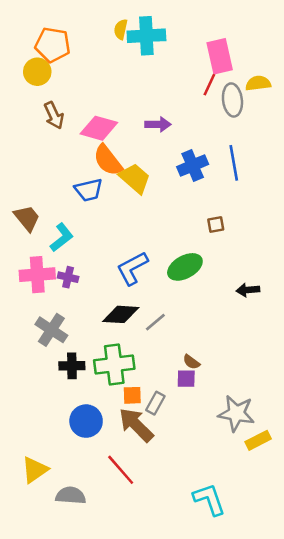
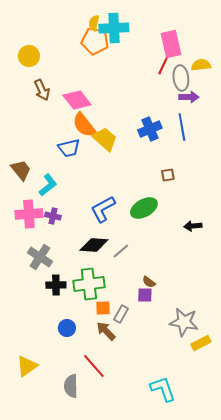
orange pentagon: (53, 45) -> (95, 41), moved
purple arrow: (158, 124) -> (189, 97), moved
pink diamond: (99, 128) -> (77, 100), turned 36
blue circle: (86, 421) -> (67, 328), size x0.7
brown arrow: (136, 425) -> (106, 331), size x0.7
gray semicircle: (71, 496) -> (71, 386), moved, turned -95

